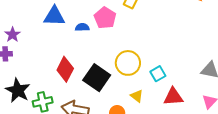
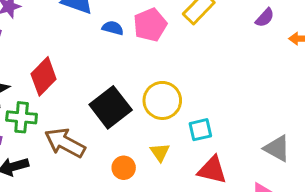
red diamond: (65, 69) -> (44, 76), moved

